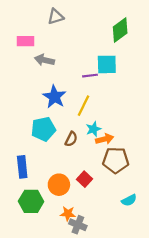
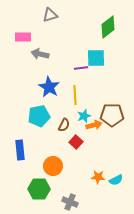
yellow line: (83, 106) -> (75, 95), turned -30
brown pentagon: (116, 160) -> (112, 115), moved
red square: (85, 179) -> (76, 142), moved
green hexagon: (31, 201) -> (39, 189), moved
orange star: (68, 214) -> (98, 177), moved

